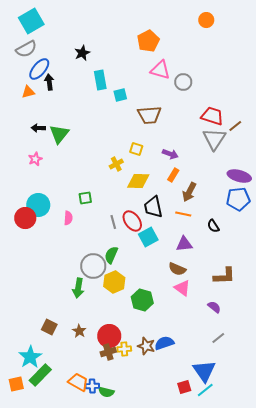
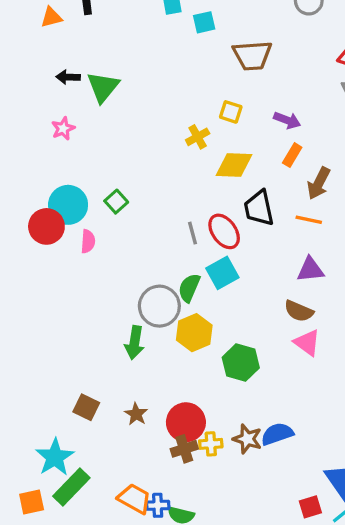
green square: (85, 198) -> (116, 202), moved, turned -32
pink semicircle: (68, 218) -> (88, 241), moved
cyan square: (148, 237) -> (222, 273), moved

